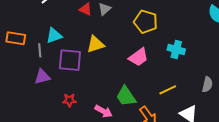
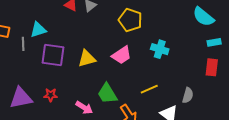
yellow triangle: (95, 44) -> (87, 58), moved
purple triangle: (42, 77) -> (21, 98), moved, size x1.4
gray semicircle: (207, 84) -> (188, 95), moved

